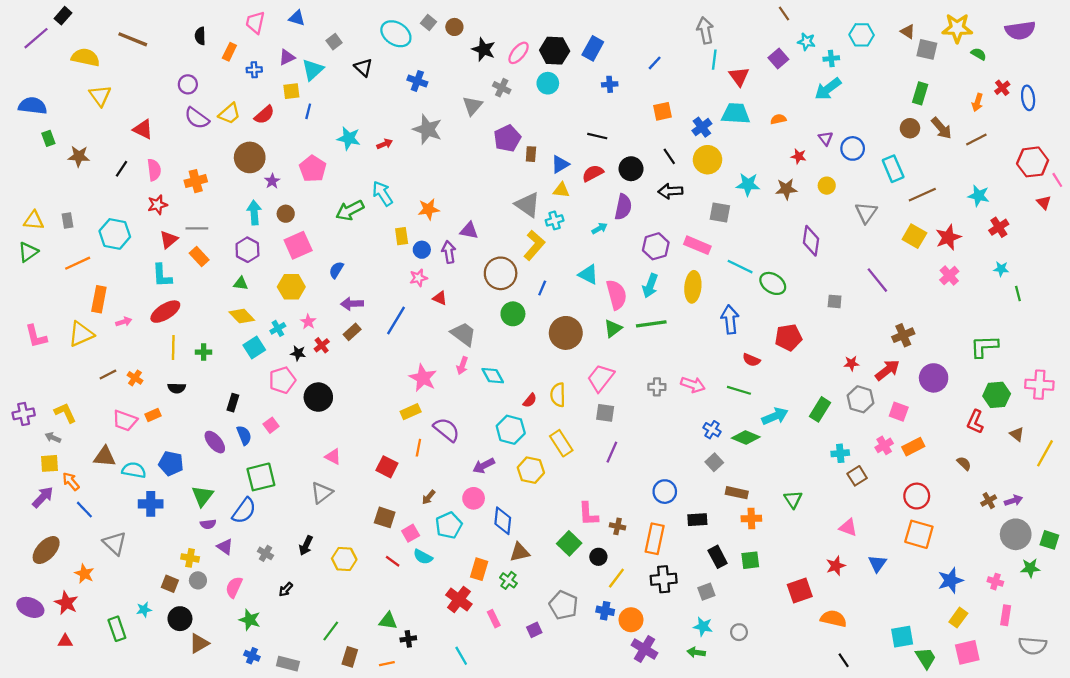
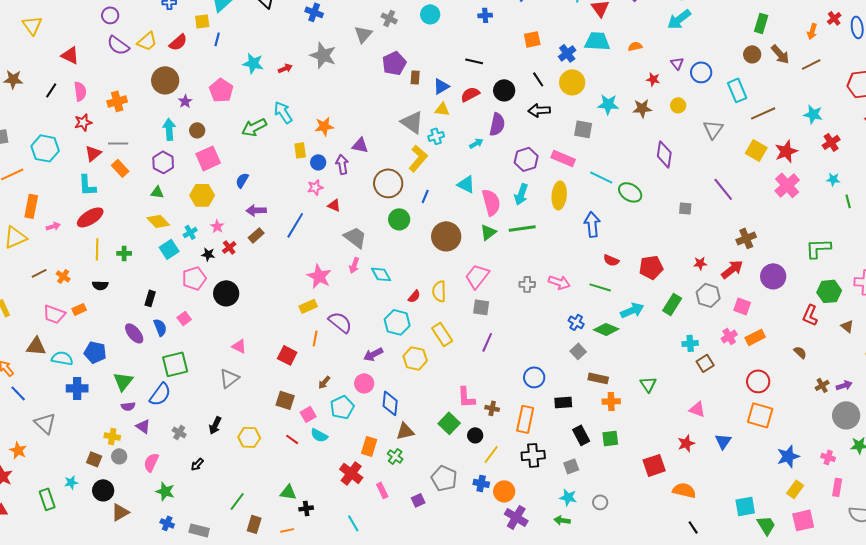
pink cross: (949, 276) -> (787, 185), size x1.4
red pentagon: (788, 337) -> (651, 267), moved

